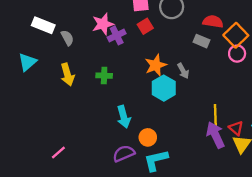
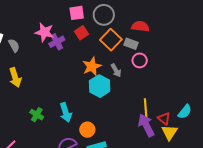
pink star: (103, 24) -> (44, 32), turned 30
orange square: (236, 35) -> (111, 40), moved
pink circle: (237, 54) -> (140, 60), moved
green cross: (104, 76) -> (37, 115), moved, turned 32

